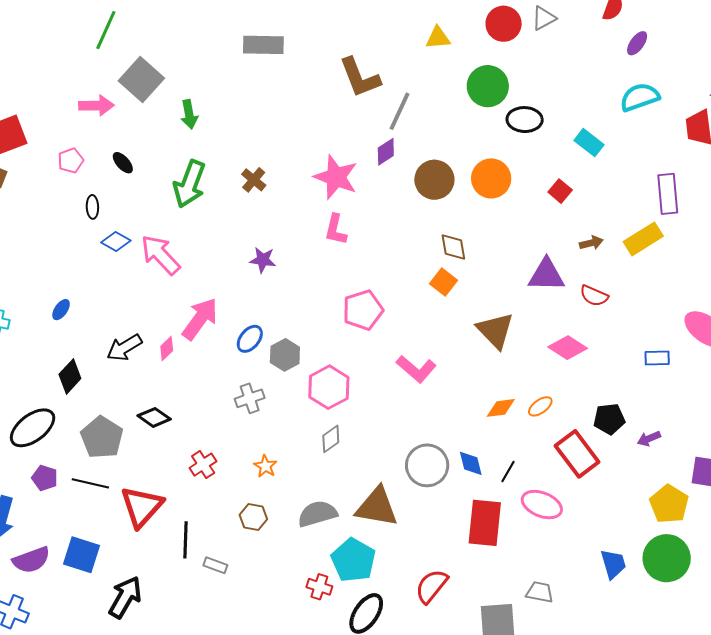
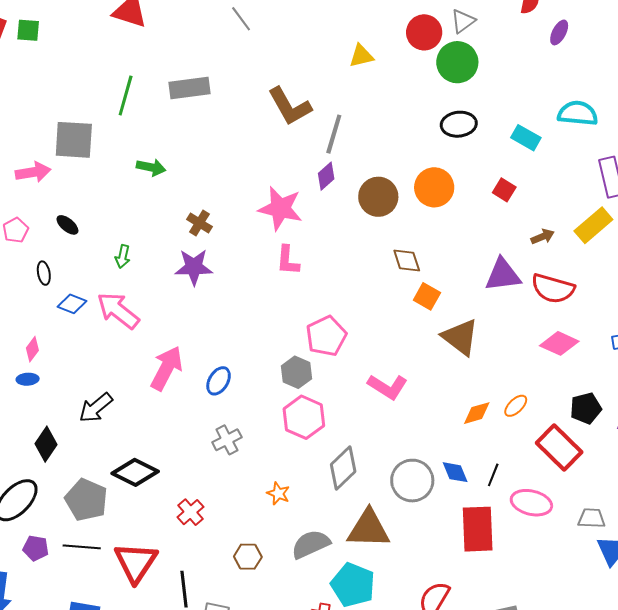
green line: (106, 30) -> (126, 96), moved
gray square: (141, 79) -> (74, 140), turned -30
green circle: (488, 86) -> (457, 62), moved
cyan semicircle: (640, 97) -> (578, 113), moved, turned 33
green arrow: (189, 114) -> (151, 167), moved, turned -60
green arrow: (190, 184) -> (123, 257), moved, size x0.5
purple star: (263, 260) -> (194, 267), moved, size x1.4
orange square: (443, 282) -> (427, 296), moved
red semicircle: (594, 296) -> (553, 289), size x1.5
blue ellipse: (61, 310) -> (28, 379), turned 60
pink diamond: (167, 348) -> (32, 349), moved
pink diamond: (568, 348) -> (559, 343), moved
gray hexagon: (285, 355) -> (296, 372), moved
black diamond: (154, 417) -> (135, 472), size x1.4
gray diamond: (331, 439) -> (343, 468), moved, size x1.5
orange star: (265, 466) -> (278, 493), moved
gray trapezoid: (540, 592) -> (592, 518), moved

